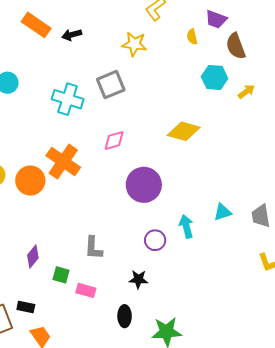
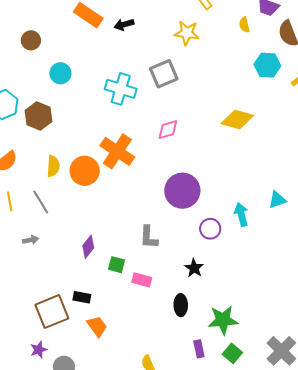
purple circle: (144, 185) -> (182, 191), moved
black star: (138, 279) -> (194, 268), turned 30

